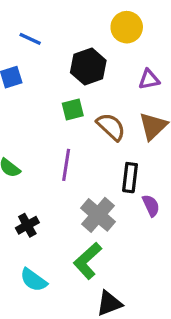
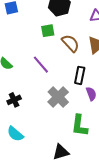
purple line: (66, 165) -> (41, 65), turned -54
green L-shape: (88, 261) -> (79, 125), moved, turned -45

